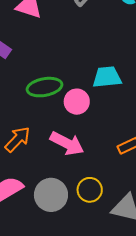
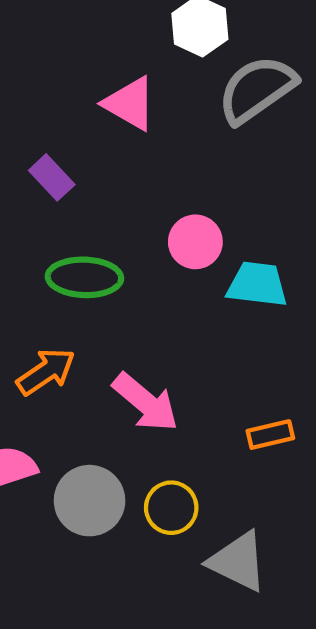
green ellipse: (45, 87) -> (84, 277), moved
pink circle: (77, 102) -> (195, 242), moved

